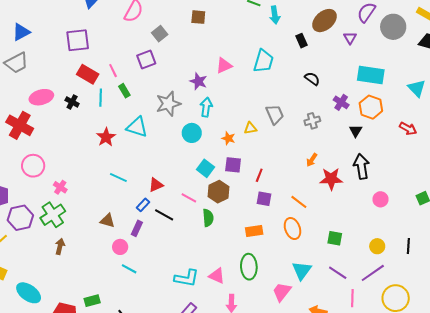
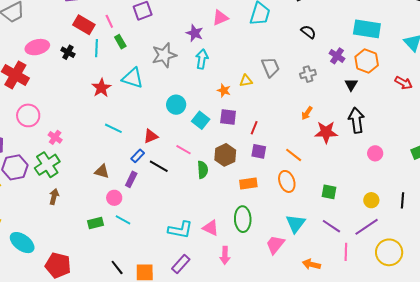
cyan circle: (192, 133) -> (176, 105), moved
brown hexagon: (219, 192) -> (225, 155), moved
green rectangle: (92, 301) -> (96, 223), moved

